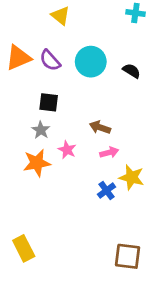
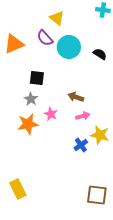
yellow triangle: (60, 16) -> (57, 18), moved
purple semicircle: (50, 60) -> (45, 38), moved

